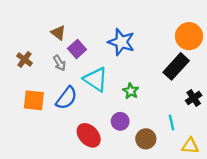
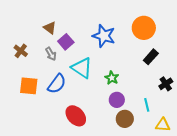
orange circle: (189, 36) -> (144, 28), moved
black rectangle: (176, 66) -> (151, 57), size x0.7
purple circle: (120, 121) -> (117, 100), moved

